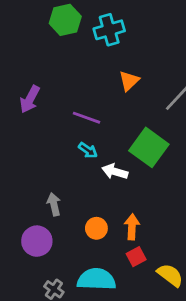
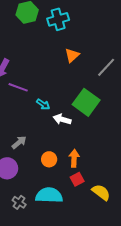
purple line: (86, 118) -> (18, 87), moved
gray arrow: (54, 204) -> (19, 142), turned 63

